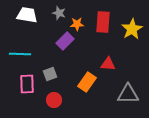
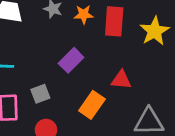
orange star: (77, 24) -> (84, 14), moved
purple rectangle: (65, 41) -> (71, 60), moved

